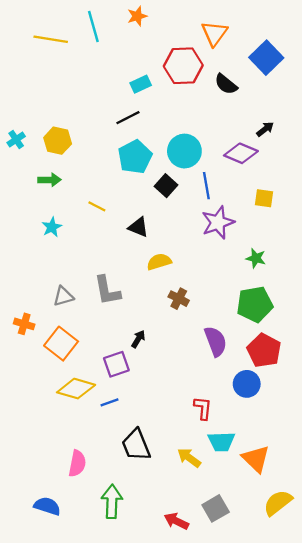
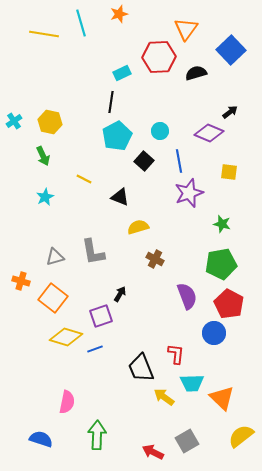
black semicircle: (226, 84) -> (196, 73), turned 125
black line: (128, 118) -> (111, 102), turned -55
cyan circle: (184, 151) -> (160, 131), size x0.6
green arrow: (50, 180) -> (43, 156), turned 66
black trapezoid: (136, 445) -> (141, 368), moved

